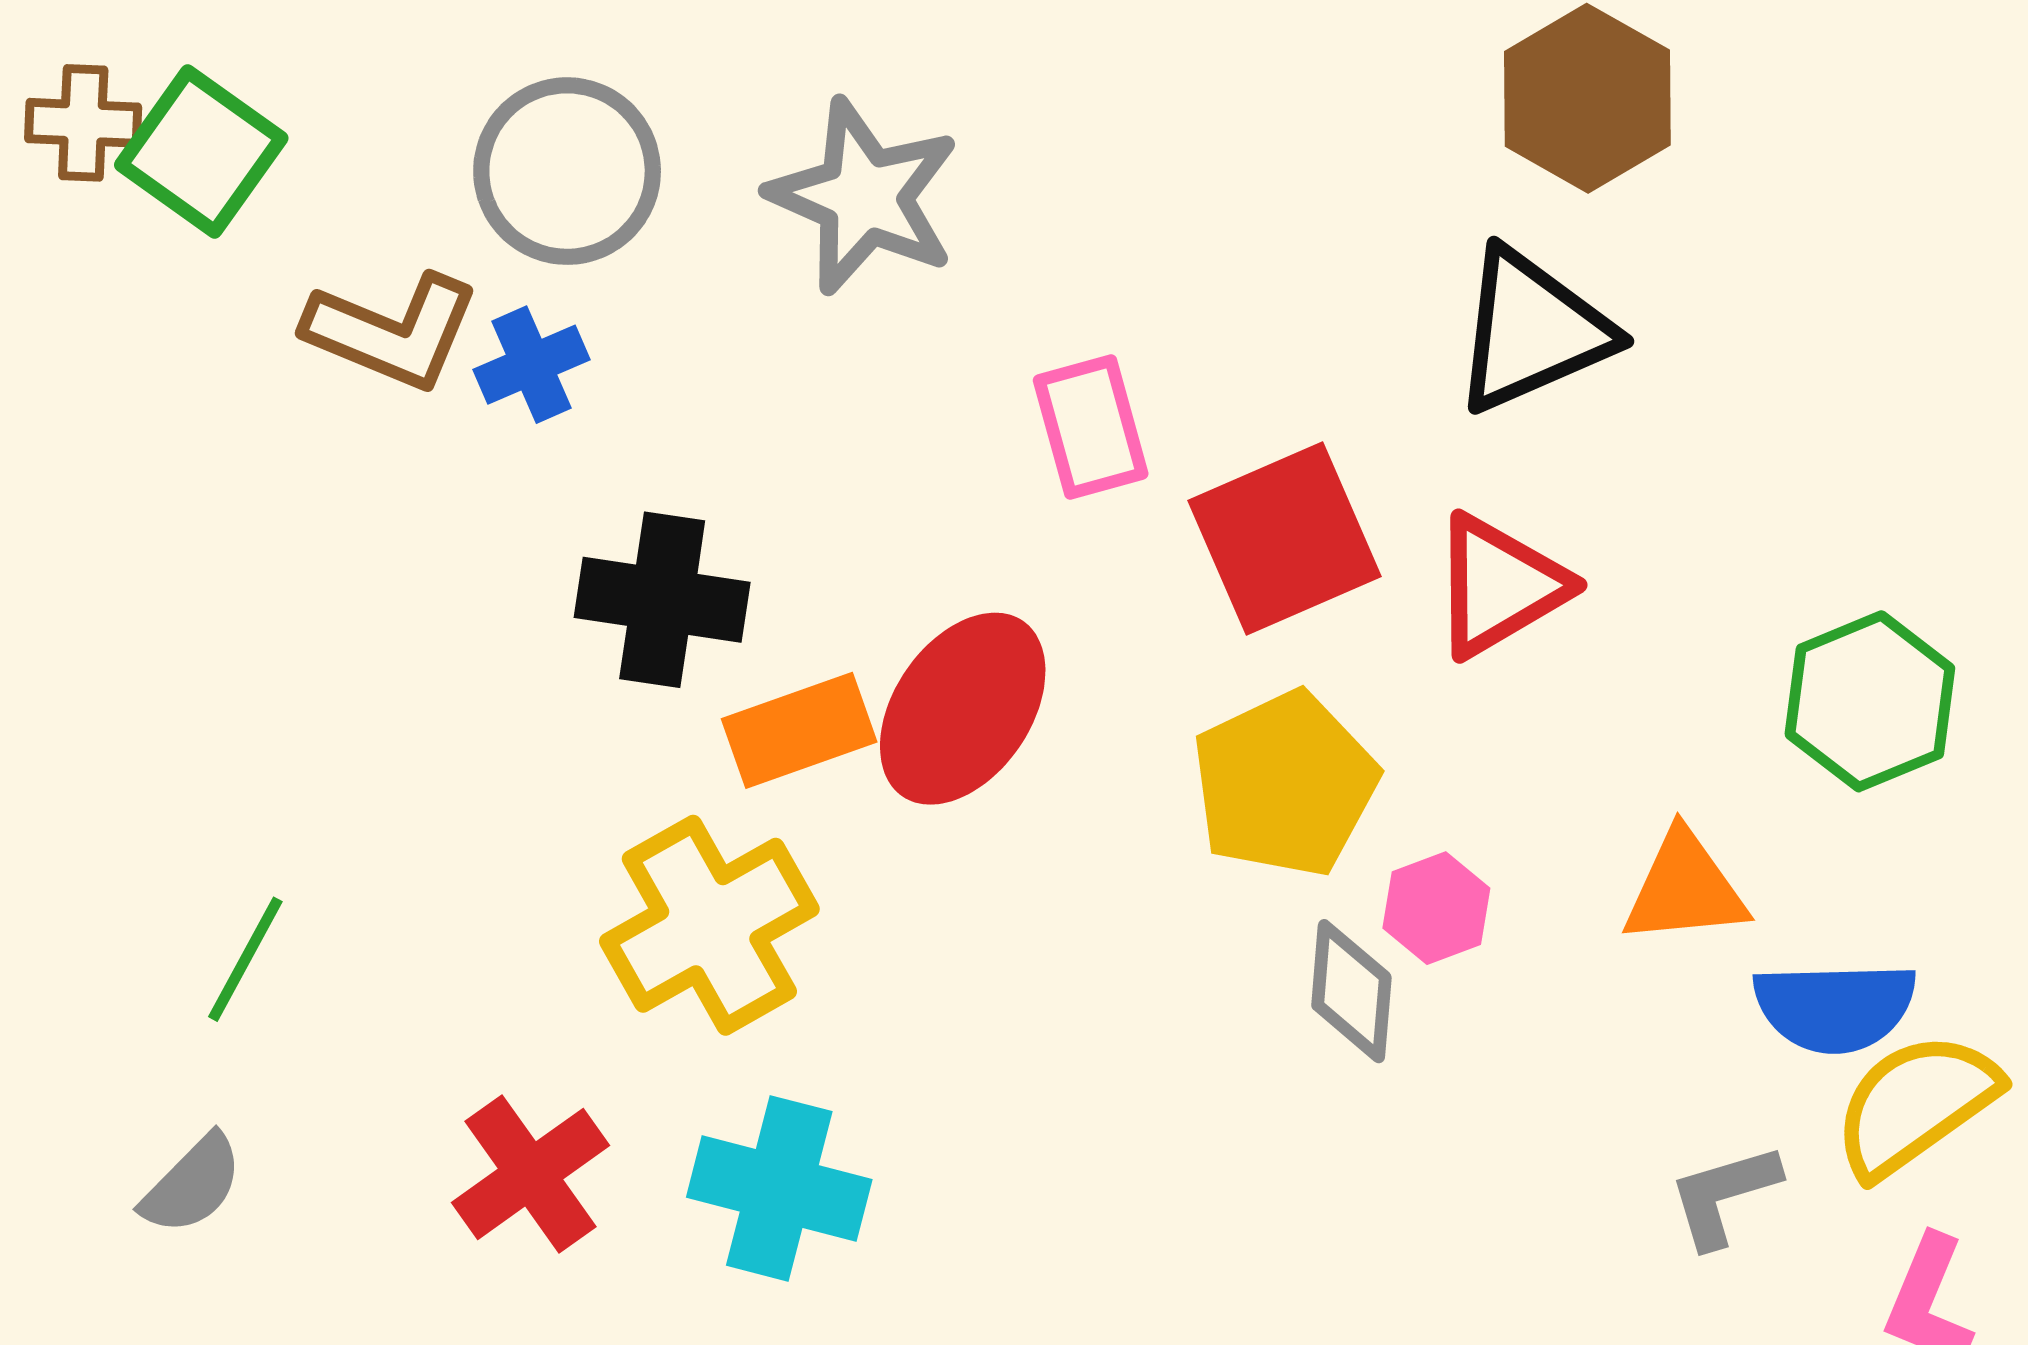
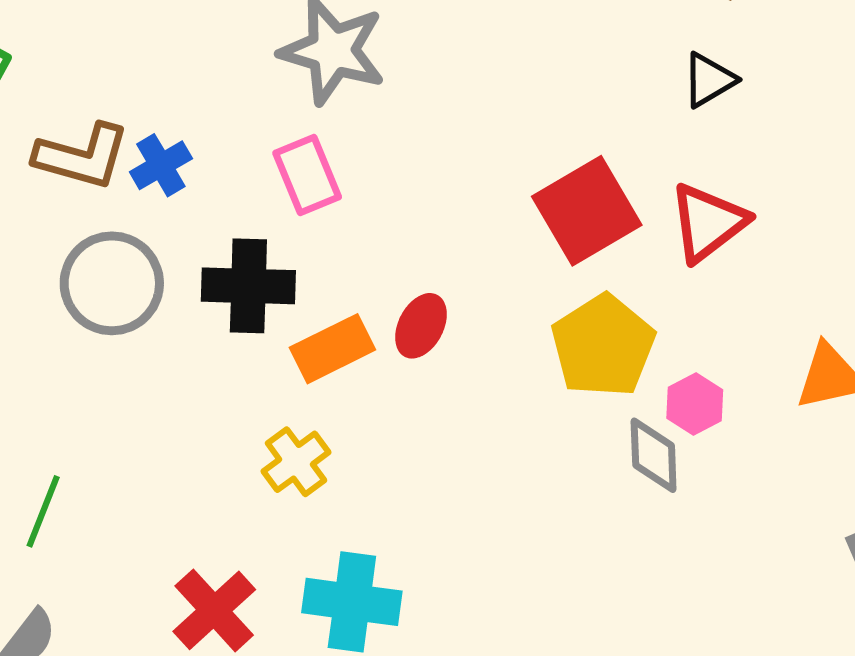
gray circle: (567, 171) -> (112, 283), moved
black triangle: (1532, 331) -> (709, 80), size x0.6
pink rectangle: (1091, 427) -> (307, 175), moved
red ellipse: (963, 709) -> (421, 326), size x0.6
yellow cross: (709, 925) -> (296, 462), size x0.6

